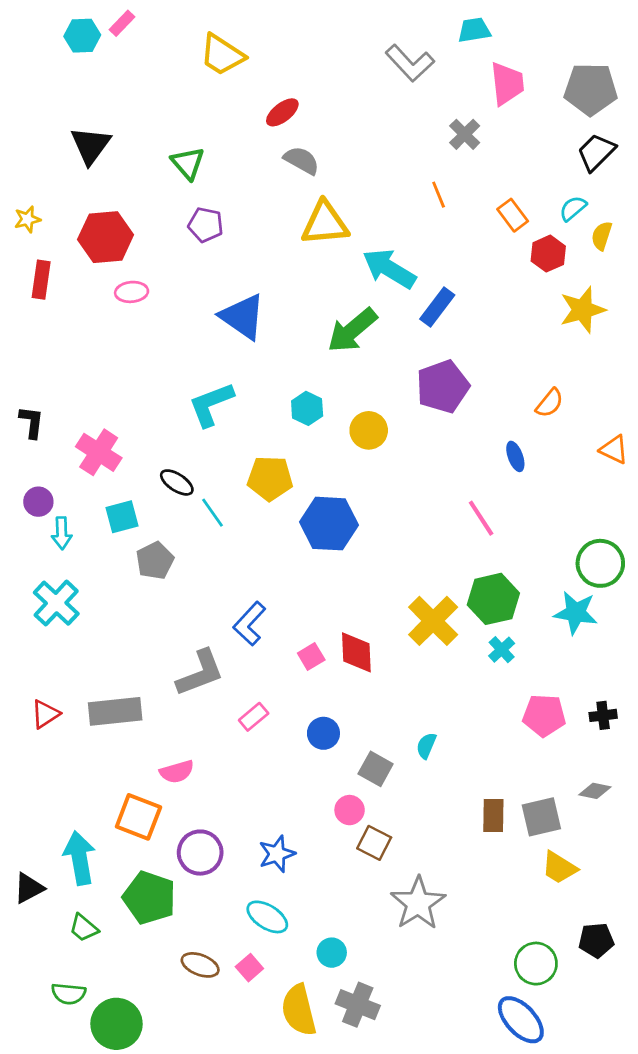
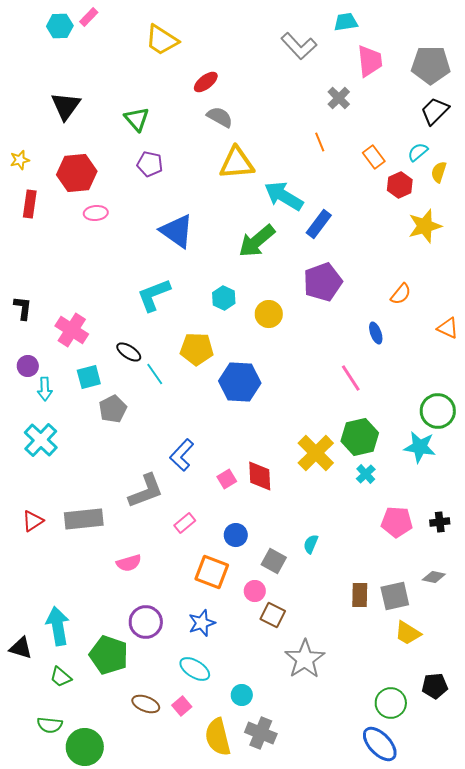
orange square: (138, 817) -> (212, 572), moved
black triangle: (29, 888) -> (21, 648), turned 45

